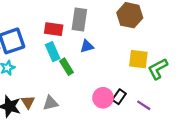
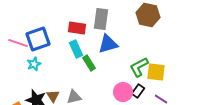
blue triangle: (87, 46) -> (108, 44), size x1.5
yellow square: (138, 59) -> (156, 72), moved
green L-shape: (158, 69) -> (139, 67), moved

